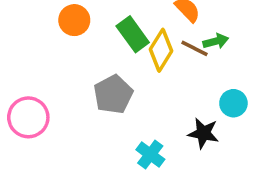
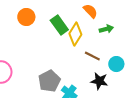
brown line: (195, 48) -> (92, 56), moved
gray pentagon: (113, 94) -> (49, 81), moved

